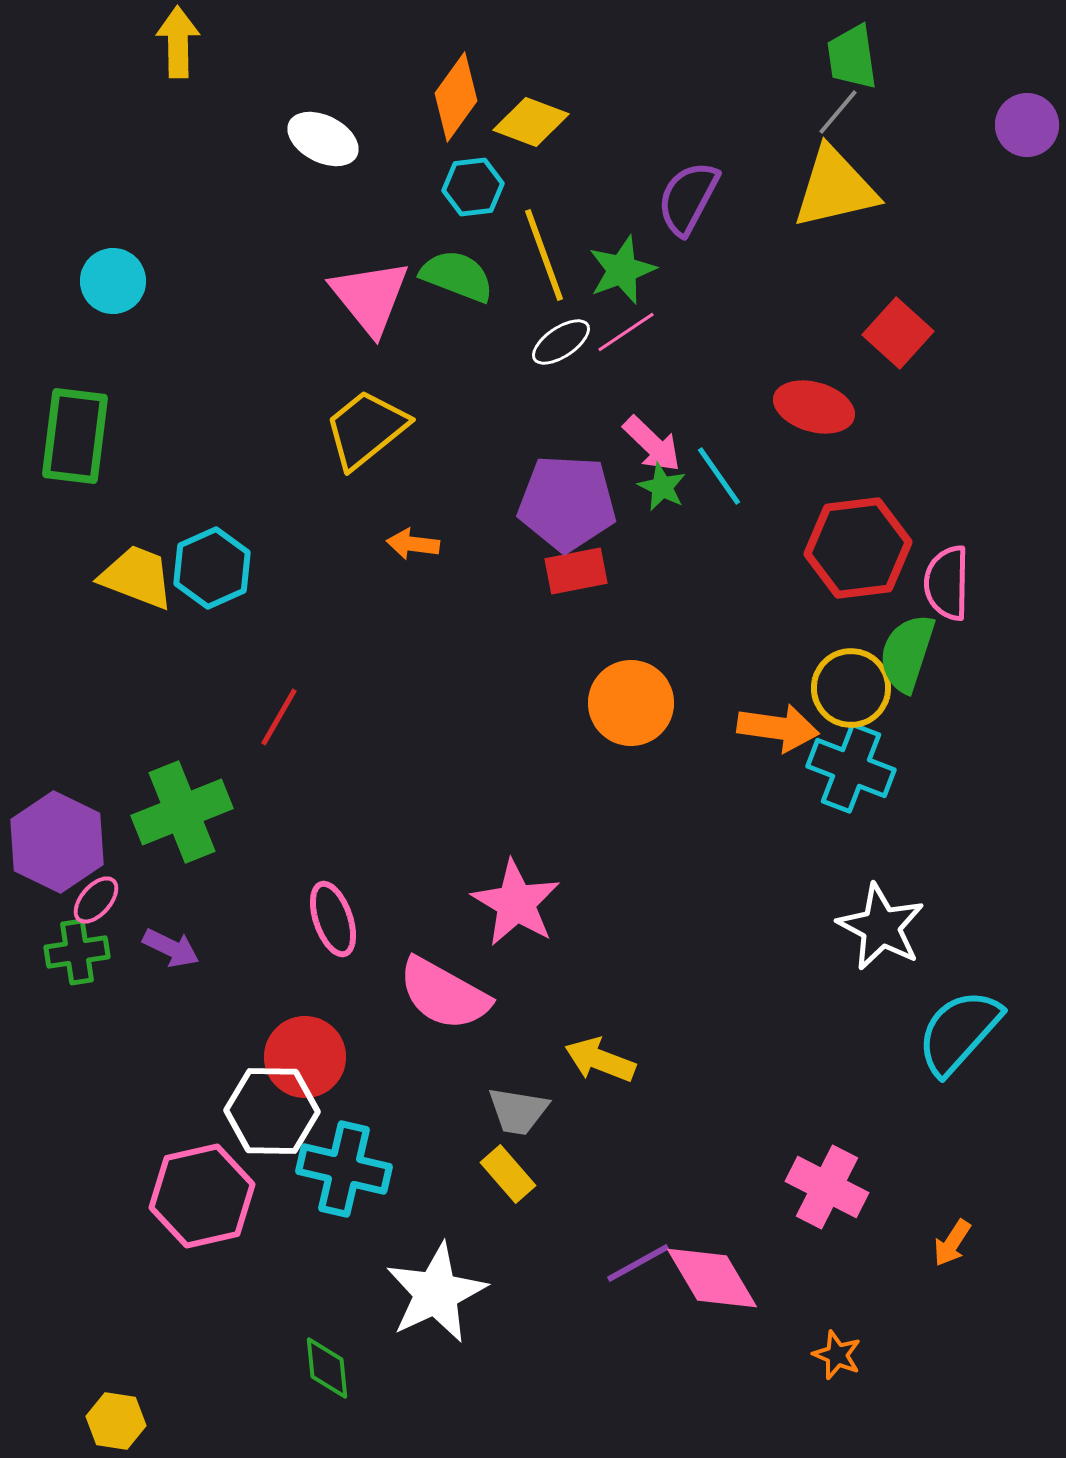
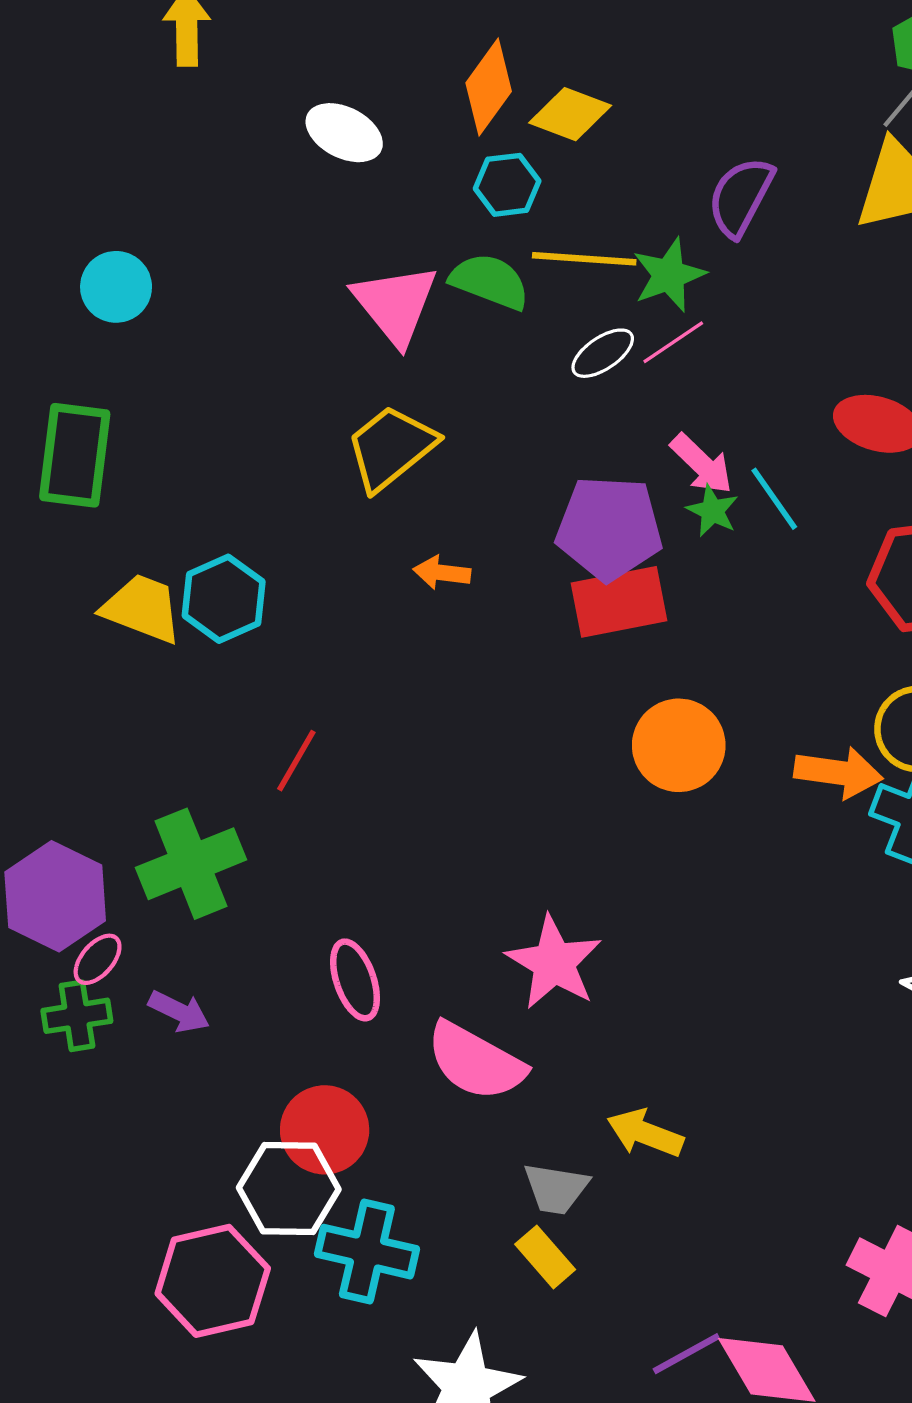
yellow line: (544, 255) -> (584, 259), turned -66
red rectangle: (576, 571) -> (619, 602), size x1.4

